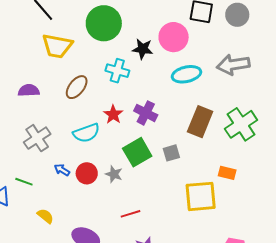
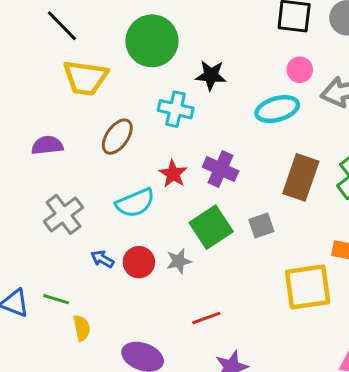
pink circle: (174, 37) -> (300, 70), moved, size x0.6
gray star: (114, 174) -> (179, 261), turned -30
green line: (24, 182) -> (56, 299), moved
yellow semicircle: (45, 216) -> (82, 328), turned 42

